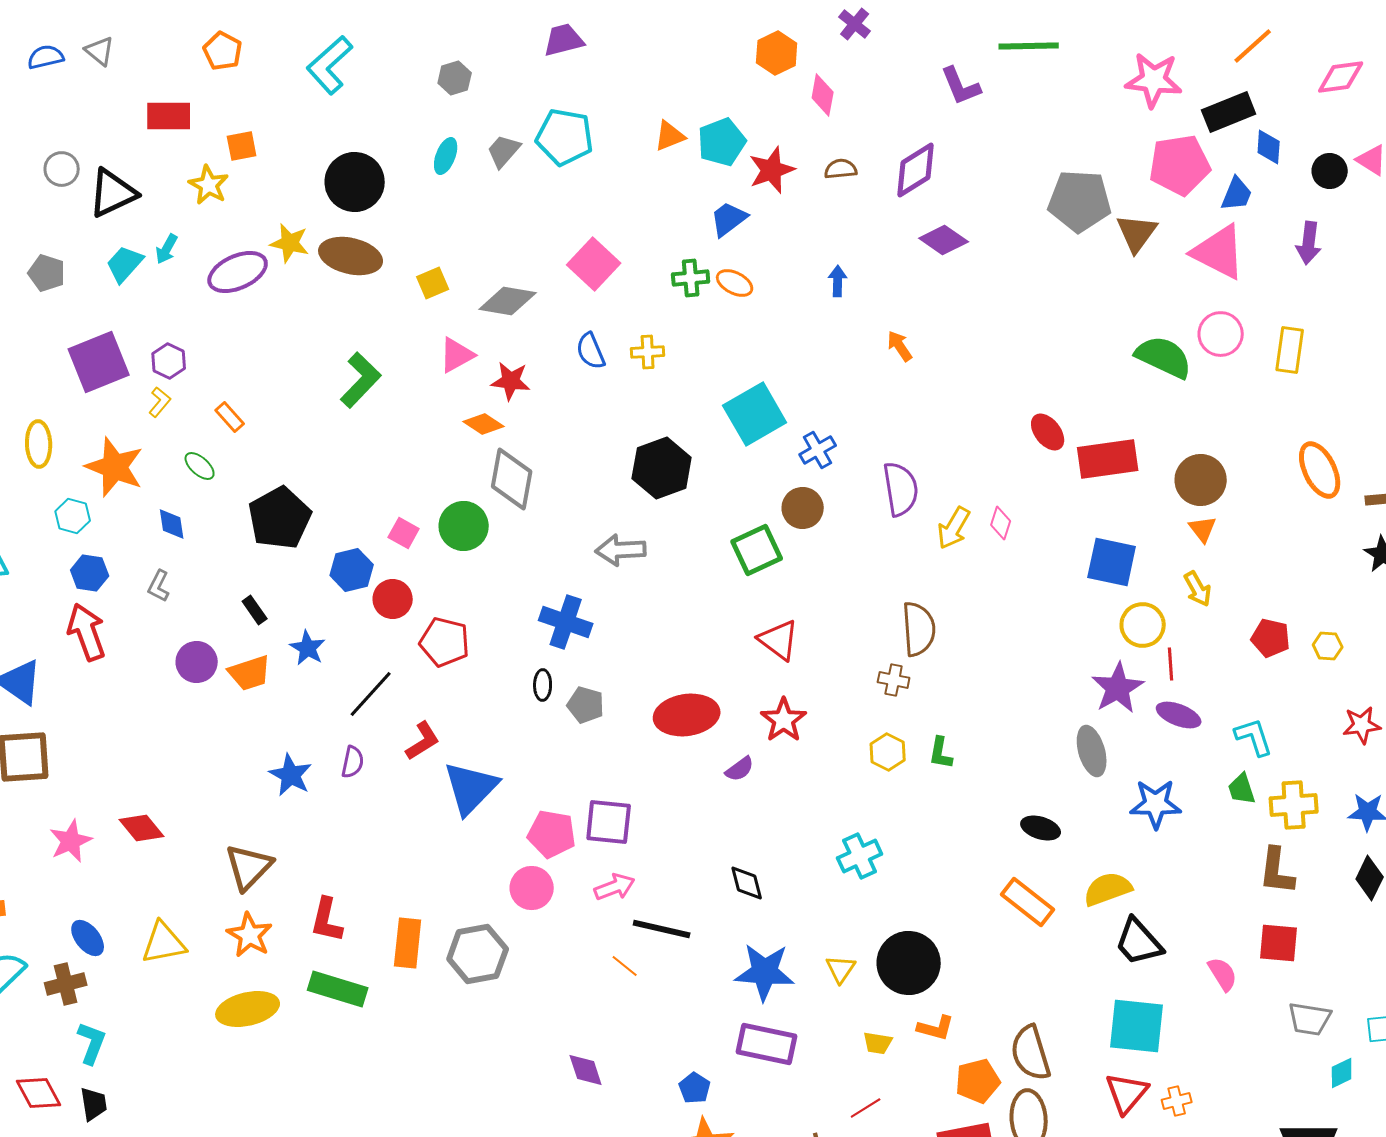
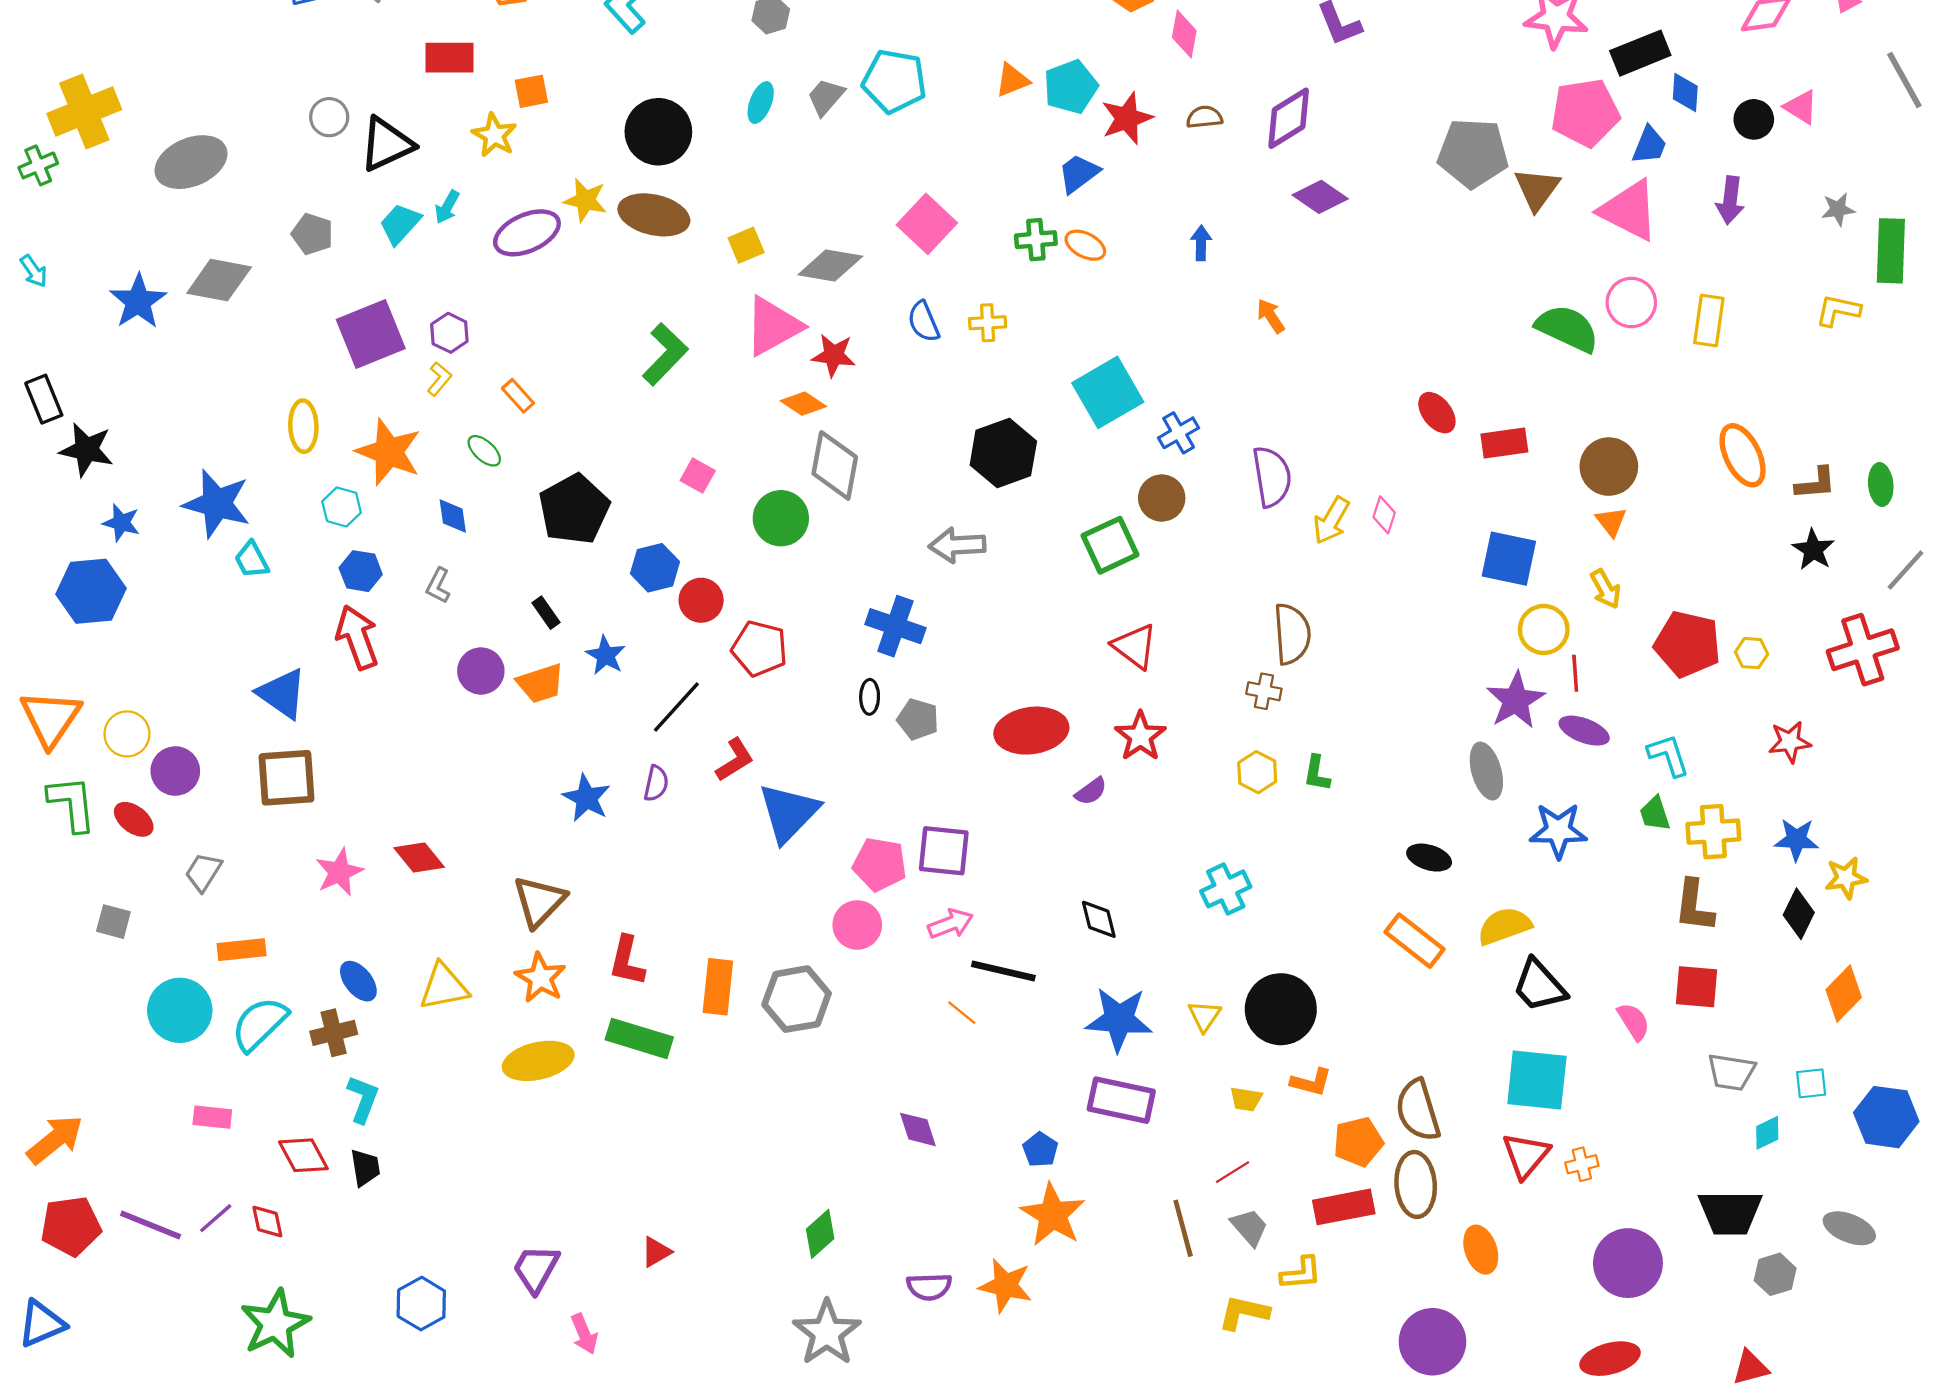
pink triangle: (457, 355) -> (773, 326), size x1.5
red rectangle: (1108, 459) -> (1504, 443), size x0.7
pink square: (404, 533) -> (698, 476), moved
red pentagon: (1271, 638) -> (1688, 644), size x1.5

